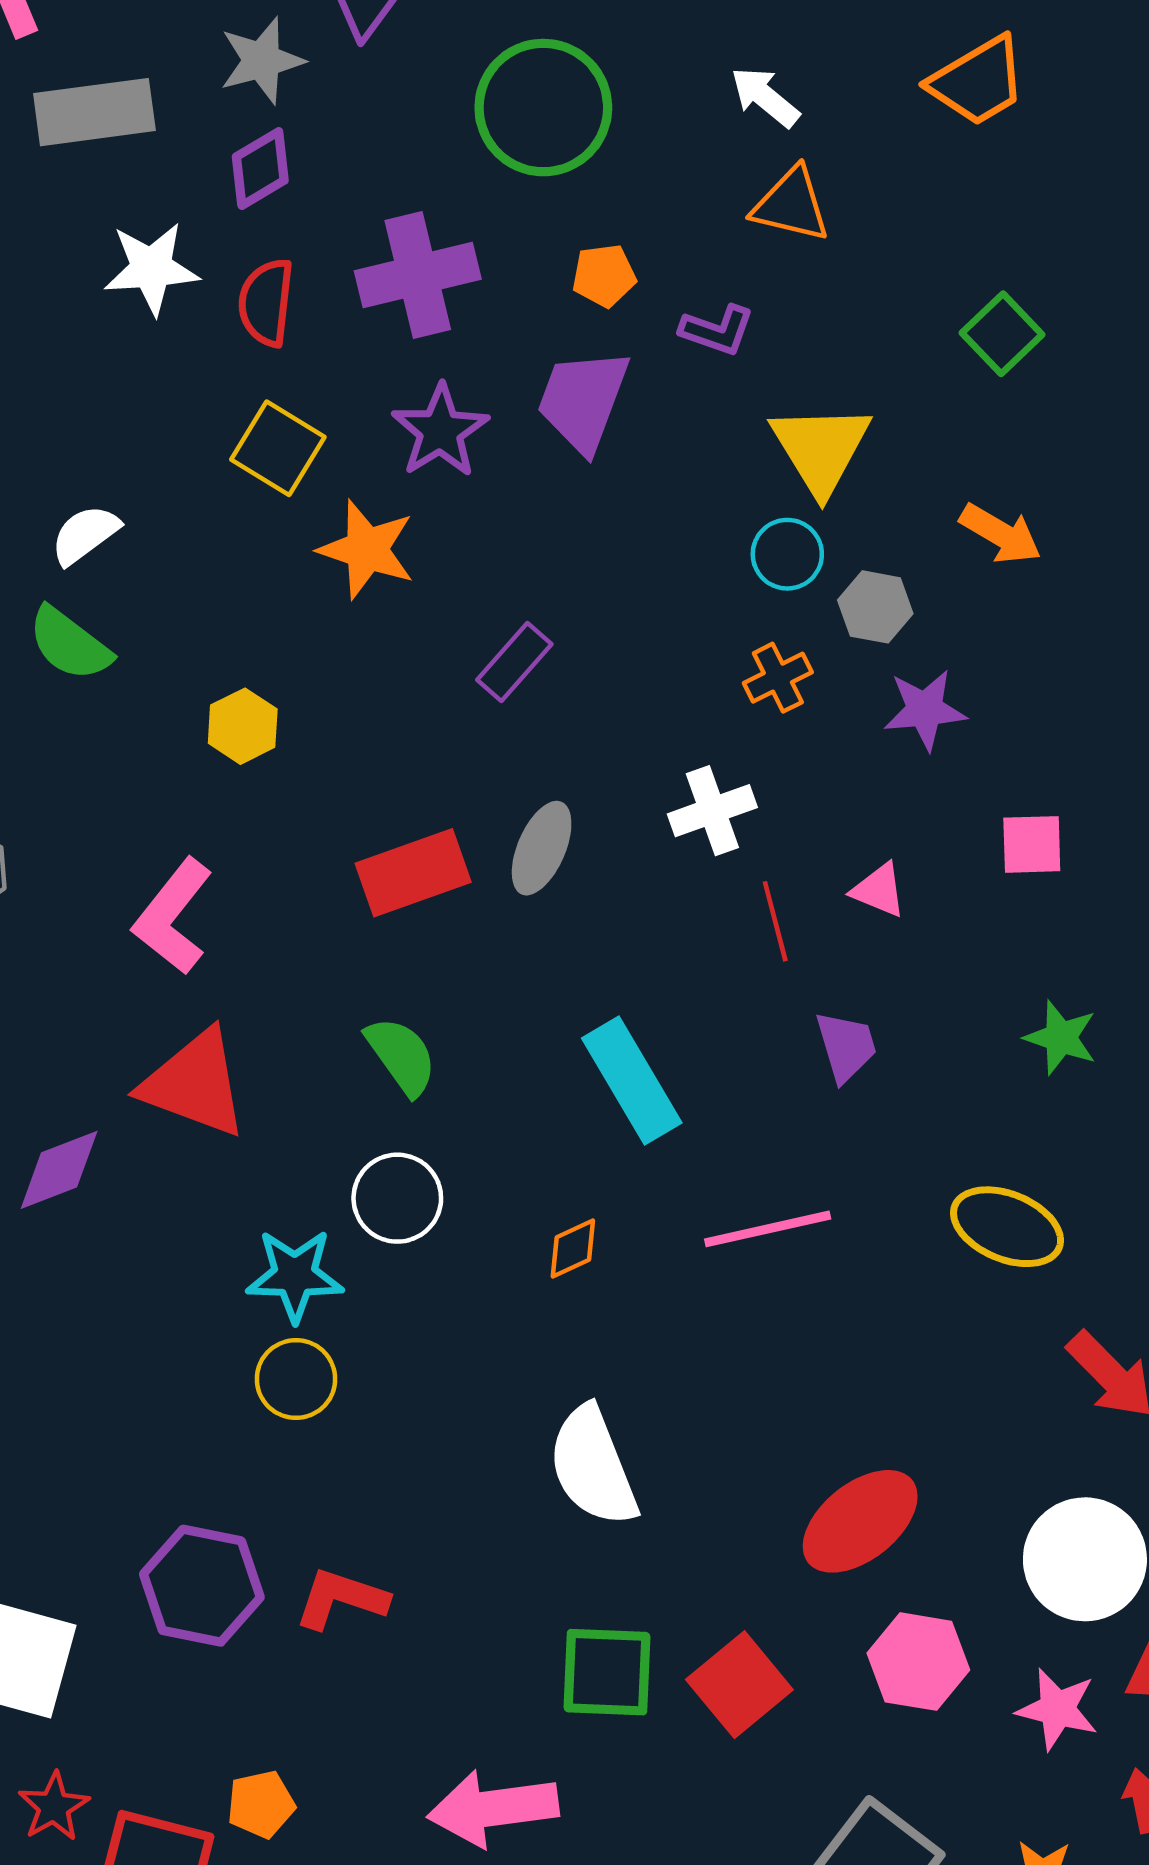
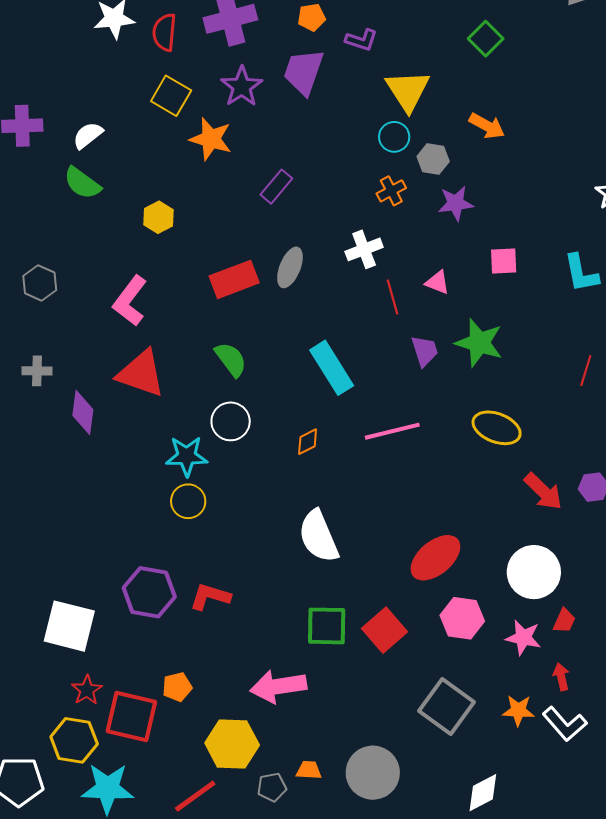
green star: (1061, 1038) -> (479, 343), moved, size x1.5
purple diamond: (59, 1170) -> (83, 412), turned -60

